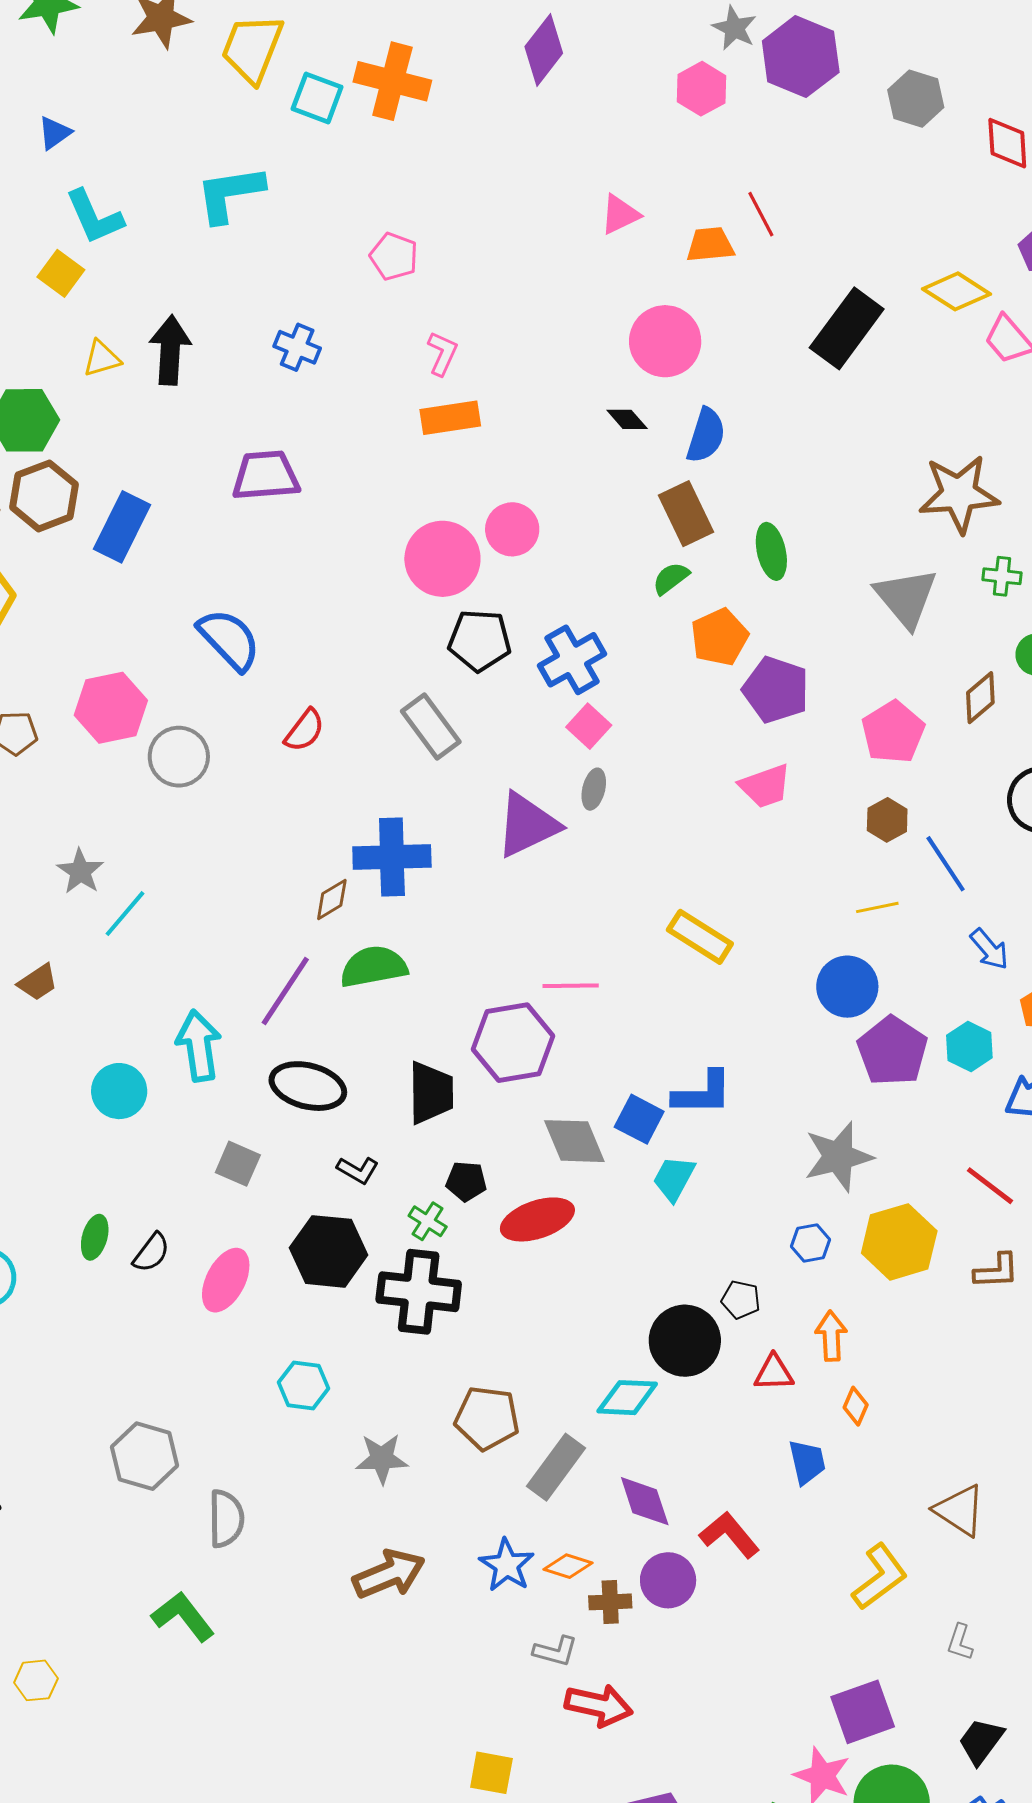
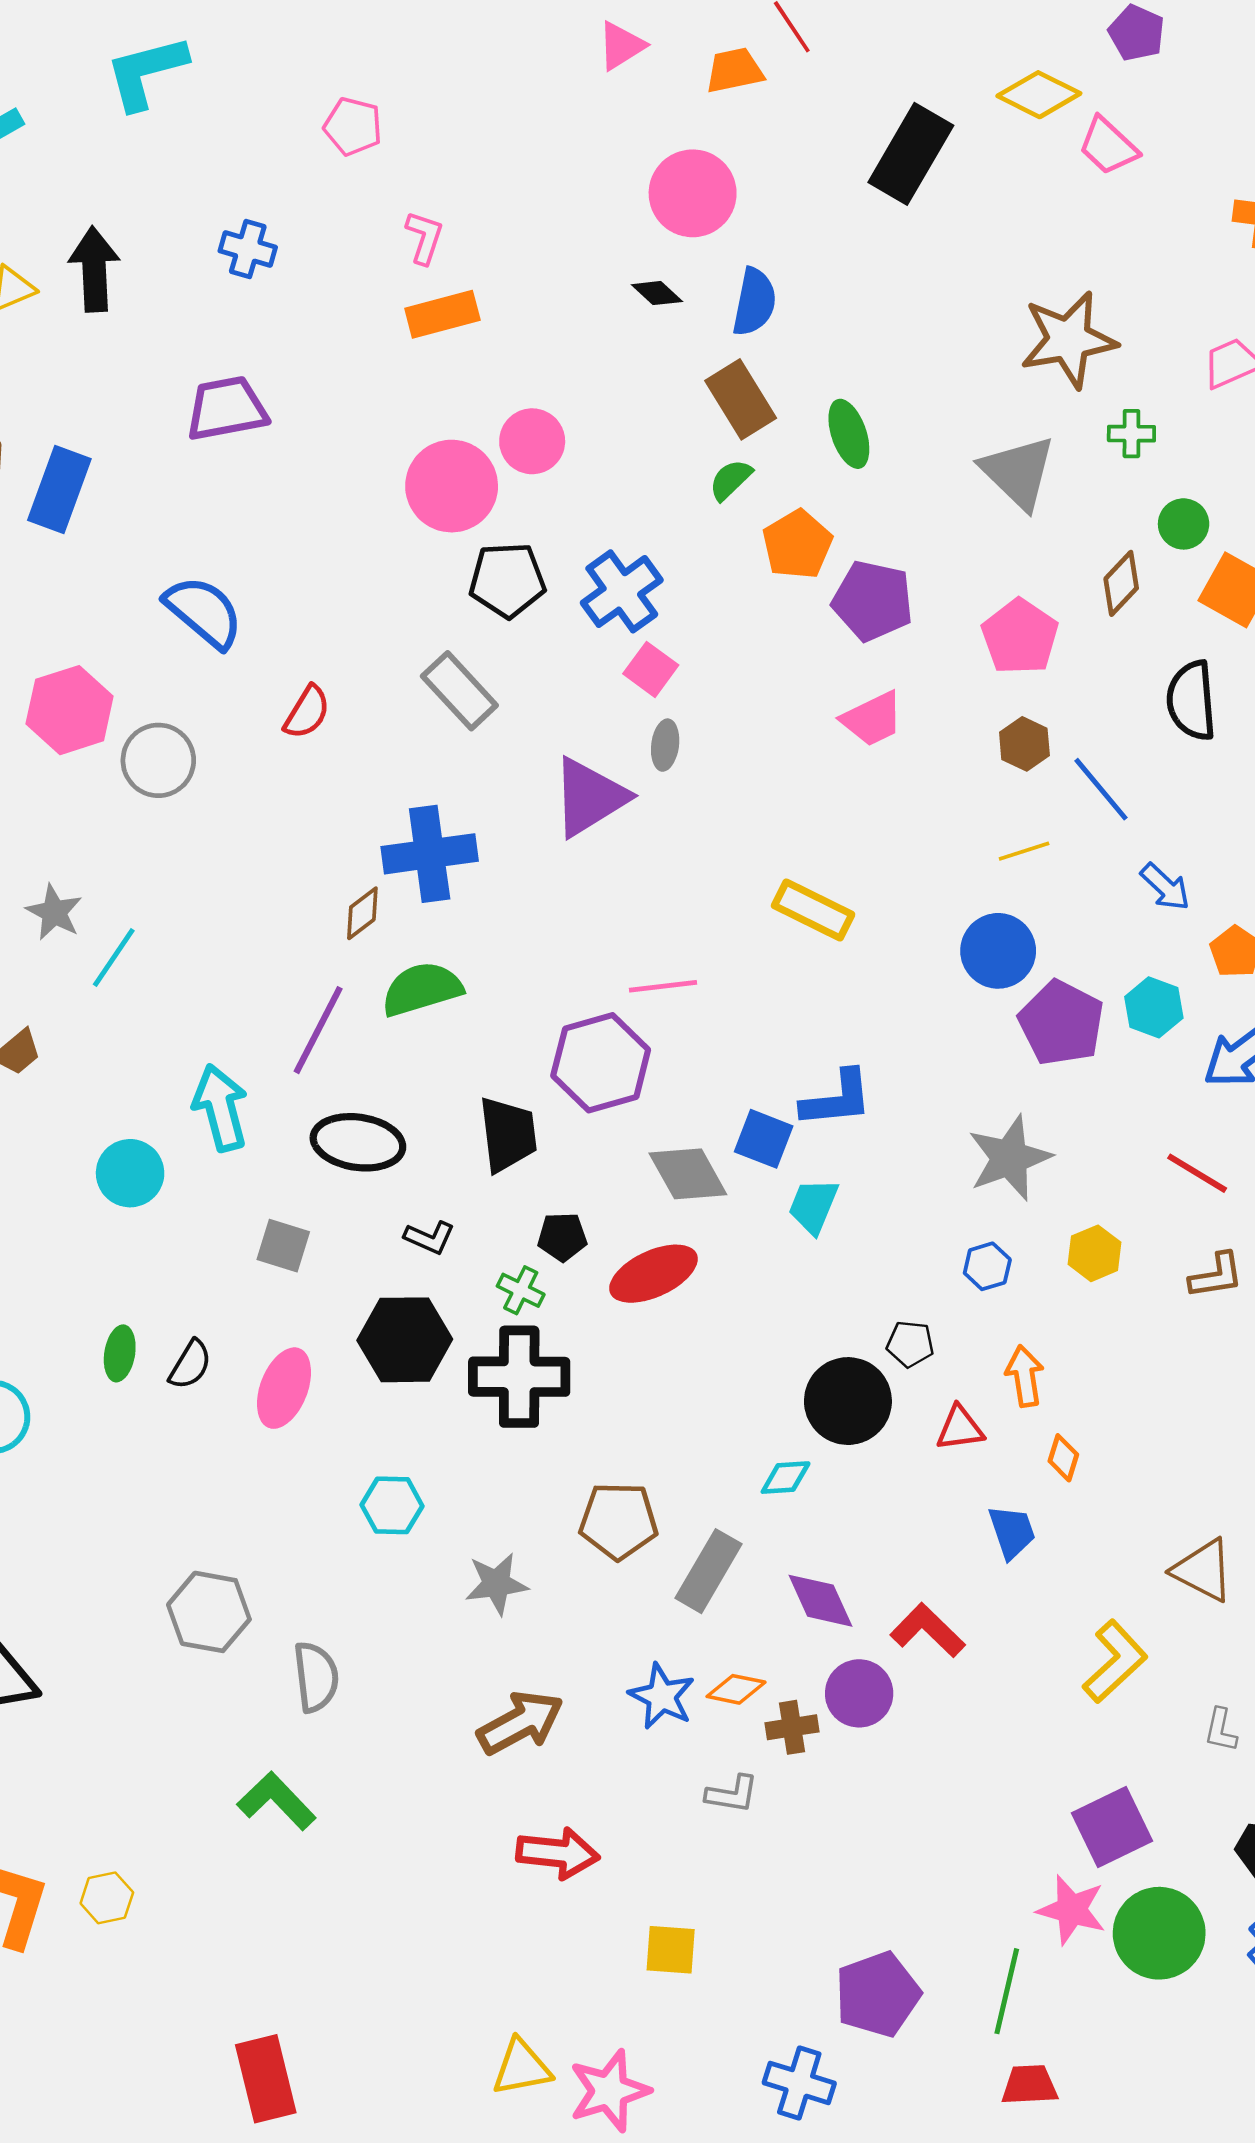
yellow hexagon: (899, 1242) -> (1095, 1253), size x0.6
cyan diamond: (627, 1398) -> (786, 1478), size x0.7
red arrow: (599, 1705) -> (558, 1853), moved

